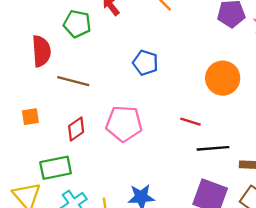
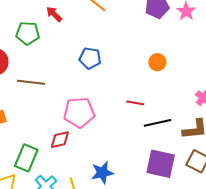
orange circle: (223, 78) -> (157, 62), size x0.6
red diamond: (76, 129) -> (60, 140), moved, turned 30
green rectangle: (56, 168) -> (26, 158), turned -48

